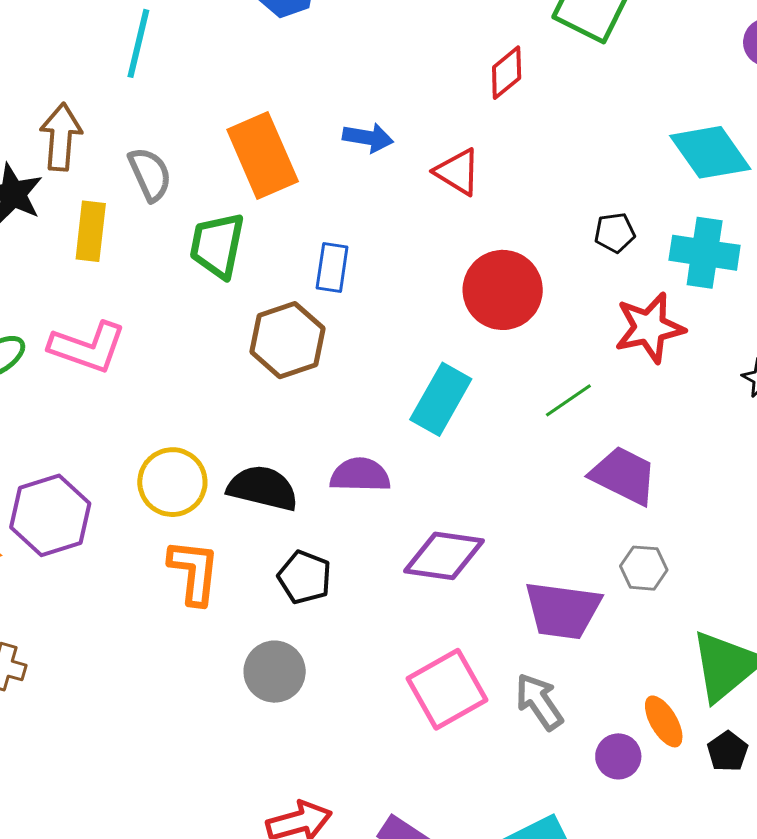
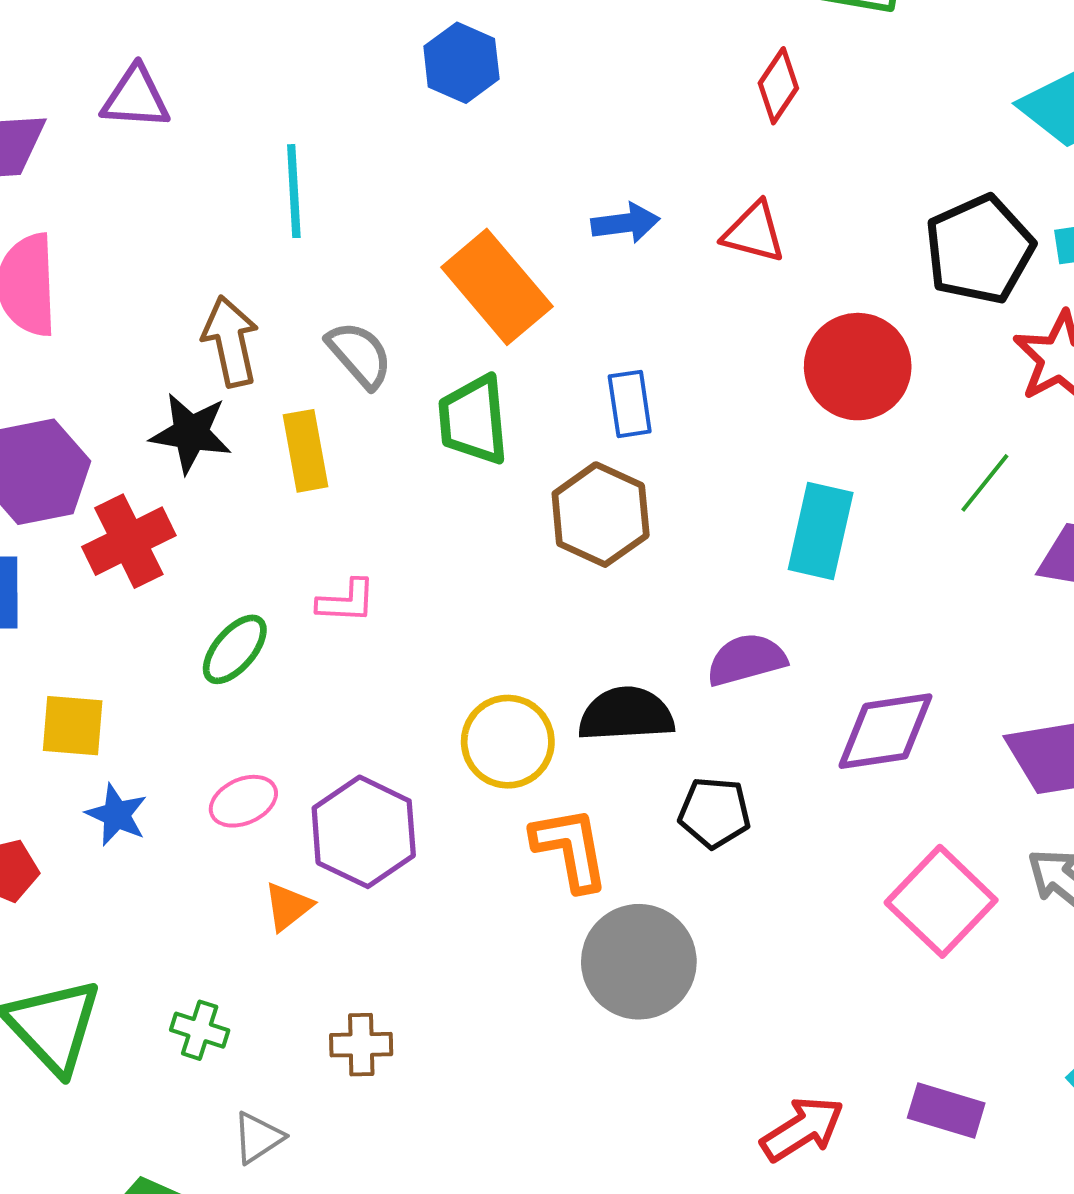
black pentagon: (615, 233) -> (979, 249), size x2.0
pink L-shape: (88, 347) -> (346, 601), size x0.6
gray circle: (275, 672) -> (639, 962), moved, size x1.4

